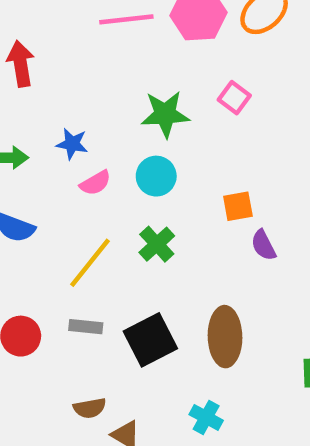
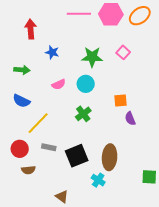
blue star: (72, 144) -> (52, 52), moved
yellow line: (90, 263) -> (38, 123), moved
brown semicircle: (90, 408) -> (28, 170), moved
cyan cross: (206, 417) -> (98, 180), moved

